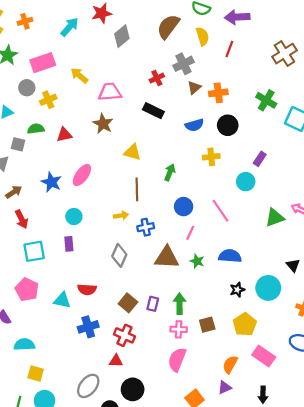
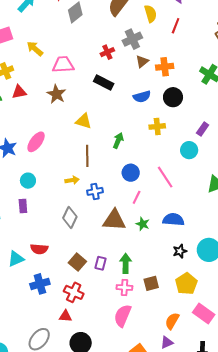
red triangle: (64, 135) -> (19, 92), moved
cyan triangle: (62, 300) -> (16, 259), turned -36

